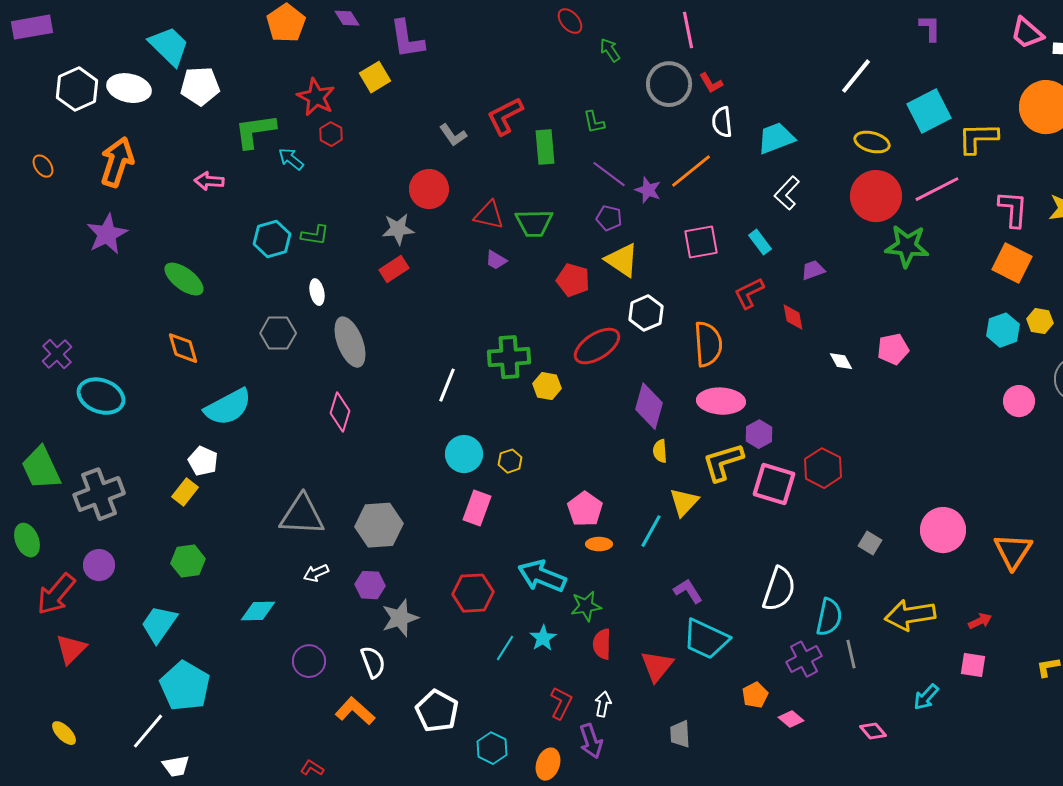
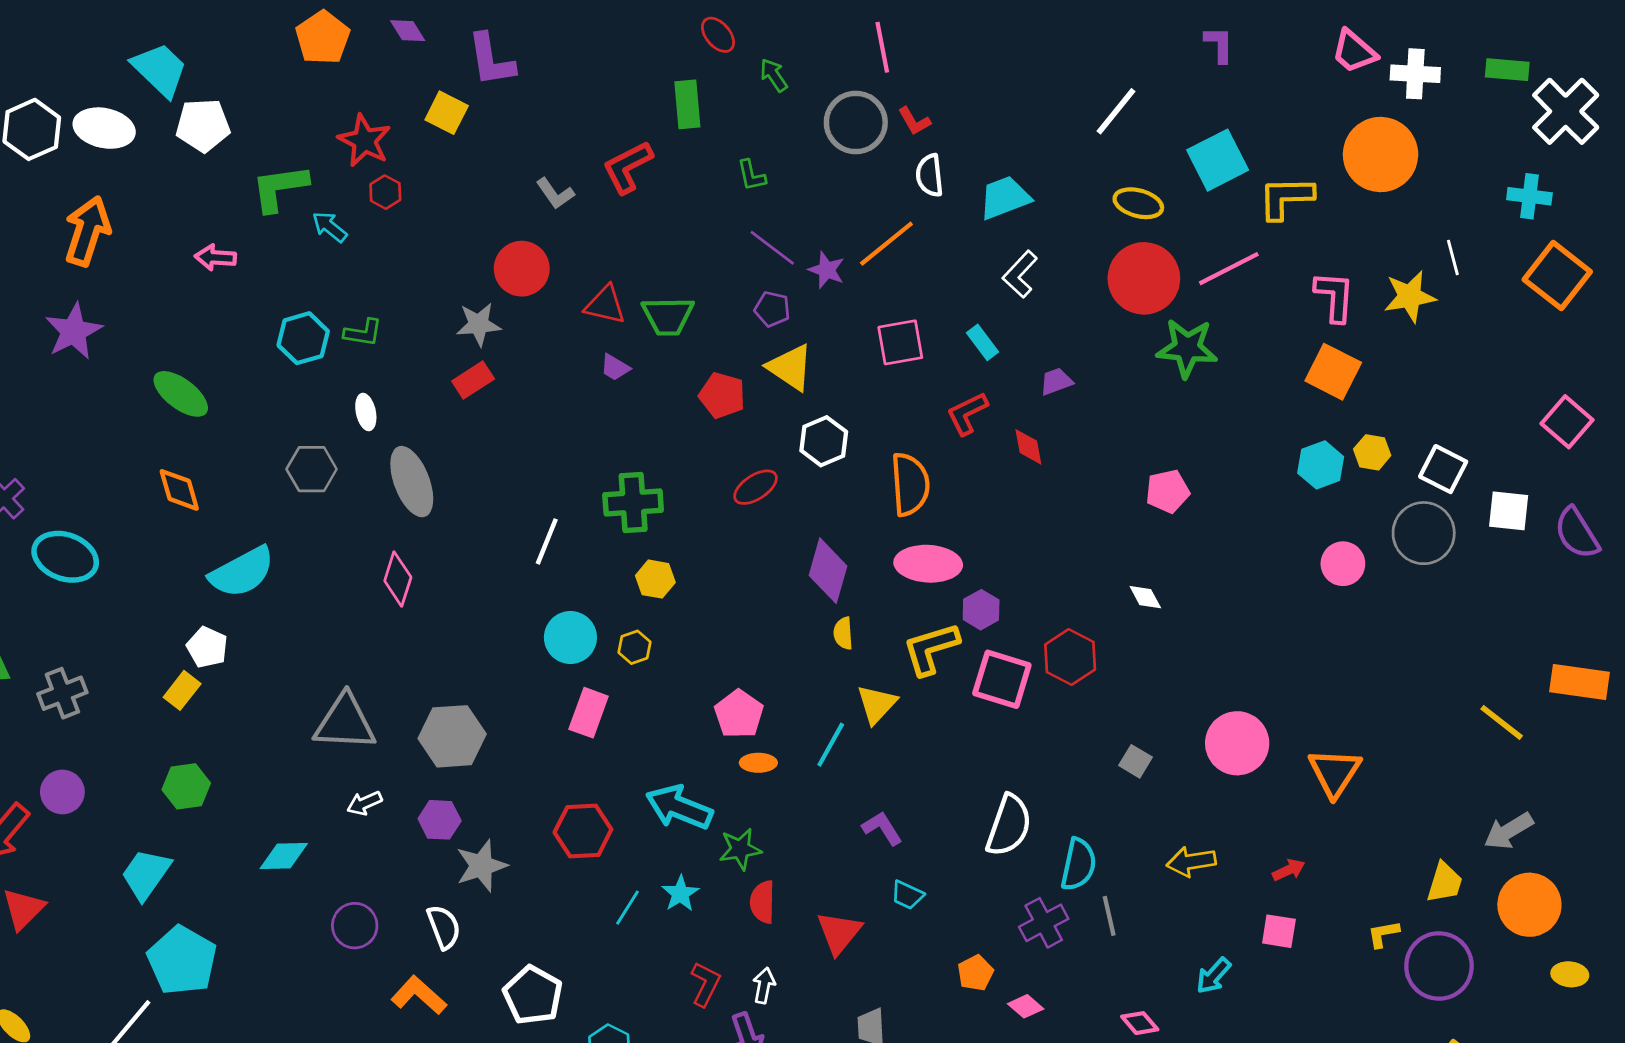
yellow square: (375, 77) -> (447, 113), turned -32
green rectangle: (545, 147) -> (687, 104), moved
red ellipse: (597, 346) -> (756, 487), size x0.7
white diamond: (841, 361) -> (1145, 597), moved
yellow hexagon: (547, 386) -> (655, 579), moved
gray cross: (99, 494) -> (62, 693), size x0.7
yellow arrow: (910, 615) -> (1191, 862), size x0.7
cyan trapezoid: (706, 639) -> (907, 895), size x0.5

